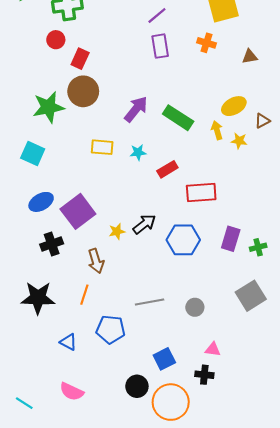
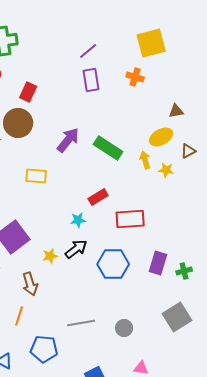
brown triangle: (250, 57) -> (176, 111), moved
red rectangle: (80, 59) -> (28, 92), moved
cyan star: (138, 152) -> (78, 220), moved

